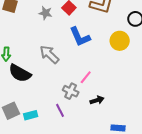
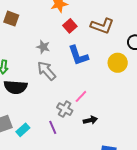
gray star: (46, 13) -> (43, 47), moved
black semicircle: (20, 73) -> (16, 87), turned -30
cyan rectangle: (31, 115) -> (23, 130), turned -32

